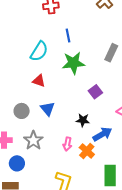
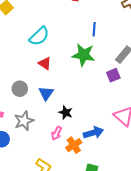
blue line: (68, 35) -> (94, 29), moved
cyan semicircle: (39, 51) -> (39, 36), moved
purple square: (95, 92) -> (113, 75), moved
black star: (83, 120) -> (66, 113), moved

